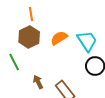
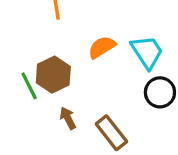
brown hexagon: (29, 37) -> (53, 75), moved

